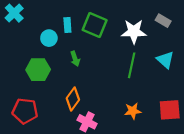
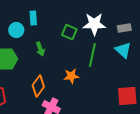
gray rectangle: (163, 21) -> (124, 28), moved, turned -40
green square: (95, 25) -> (69, 32), moved, size x0.7
orange star: (133, 111) -> (71, 76), moved

